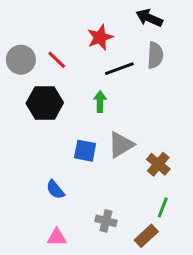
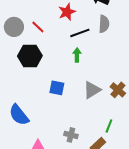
green arrow: (100, 101) -> (77, 55), moved
gray triangle: (121, 145) -> (92, 90), moved
brown cross: (158, 164) -> (118, 90), moved
blue semicircle: (55, 190) -> (19, 115), moved, size x1.6

